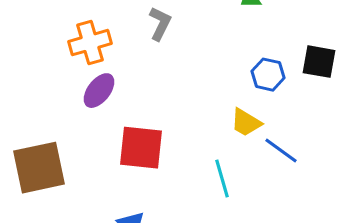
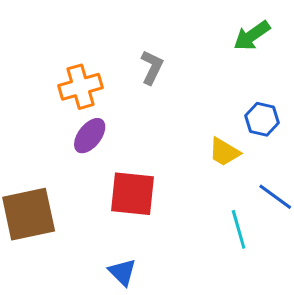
yellow trapezoid: (246, 123) -> (224, 152), moved
cyan line: (222, 179) -> (239, 229), moved

